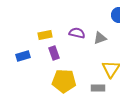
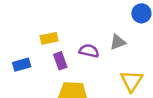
purple semicircle: (77, 33) -> (89, 51), moved

